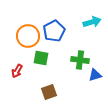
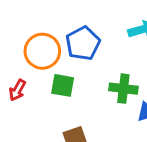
red arrow: (17, 71) -> (17, 90), moved

